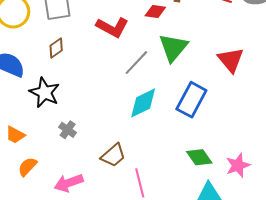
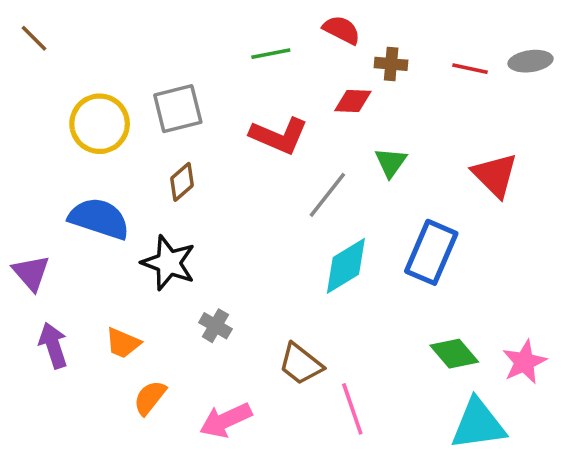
green triangle: (173, 48) -> (391, 162), size x0.6
brown trapezoid: (113, 155) -> (301, 364), turned 84

